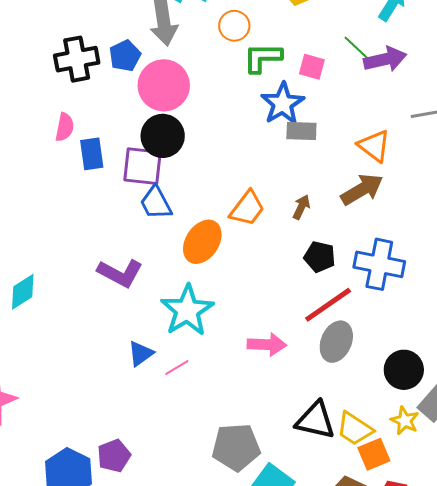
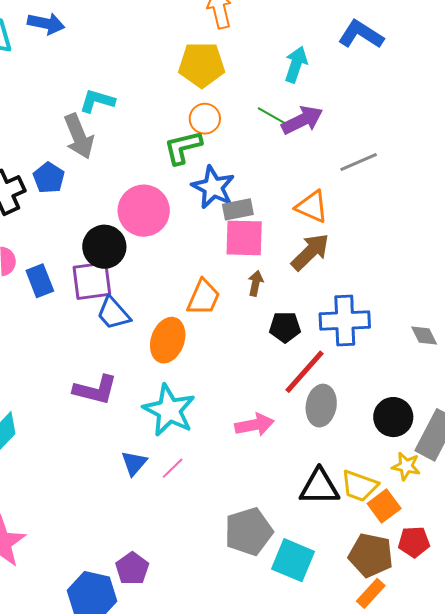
orange circle: (234, 26) -> (205, 119), moved
pink square: (312, 67) -> (244, 238), moved, size x1.6
pink circle: (164, 85) -> (144, 211), moved

